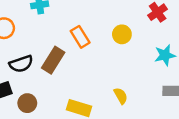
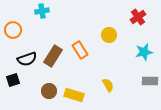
orange rectangle: (80, 37) -> (80, 50), moved
brown circle: (27, 103) -> (49, 91), moved

